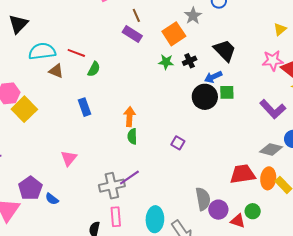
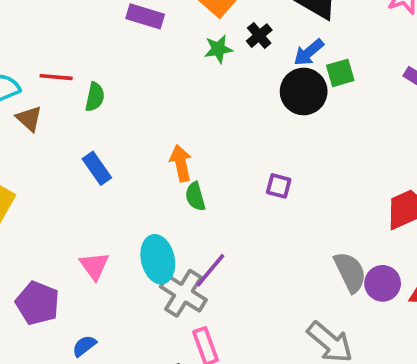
brown triangle: (56, 71) -> (29, 118), turned 35
gray cross: (112, 186) -> (183, 293), turned -30
purple pentagon: (30, 188) -> (38, 303), moved
blue semicircle: (52, 199) -> (84, 346), turned 120
cyan ellipse: (155, 219) -> (158, 259), moved

